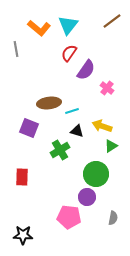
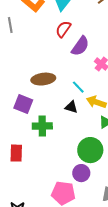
cyan line: (72, 111) -> (78, 87), moved, turned 64
green cross: (60, 150) -> (42, 126), moved, turned 30

